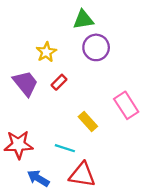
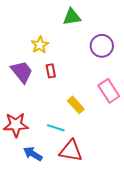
purple circle: (96, 47) -> (102, 46), moved
red rectangle: (59, 82) -> (51, 71), turned -56

